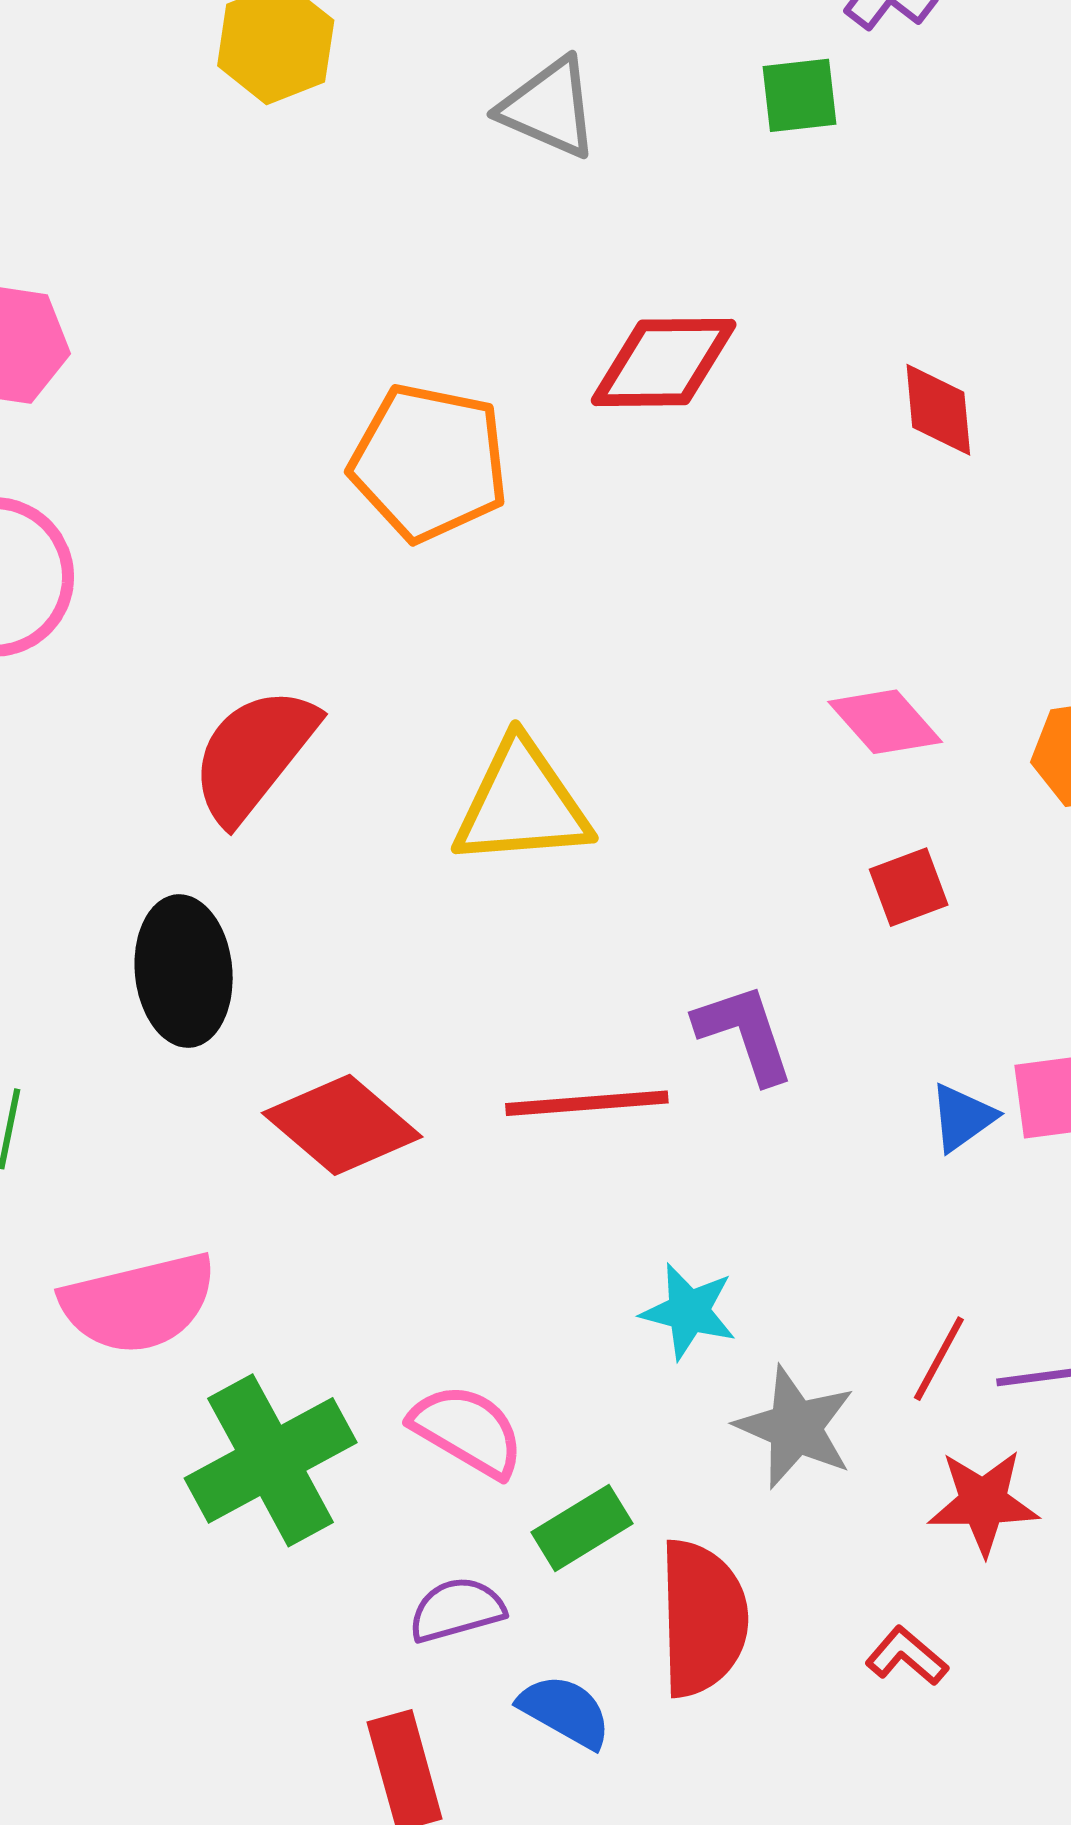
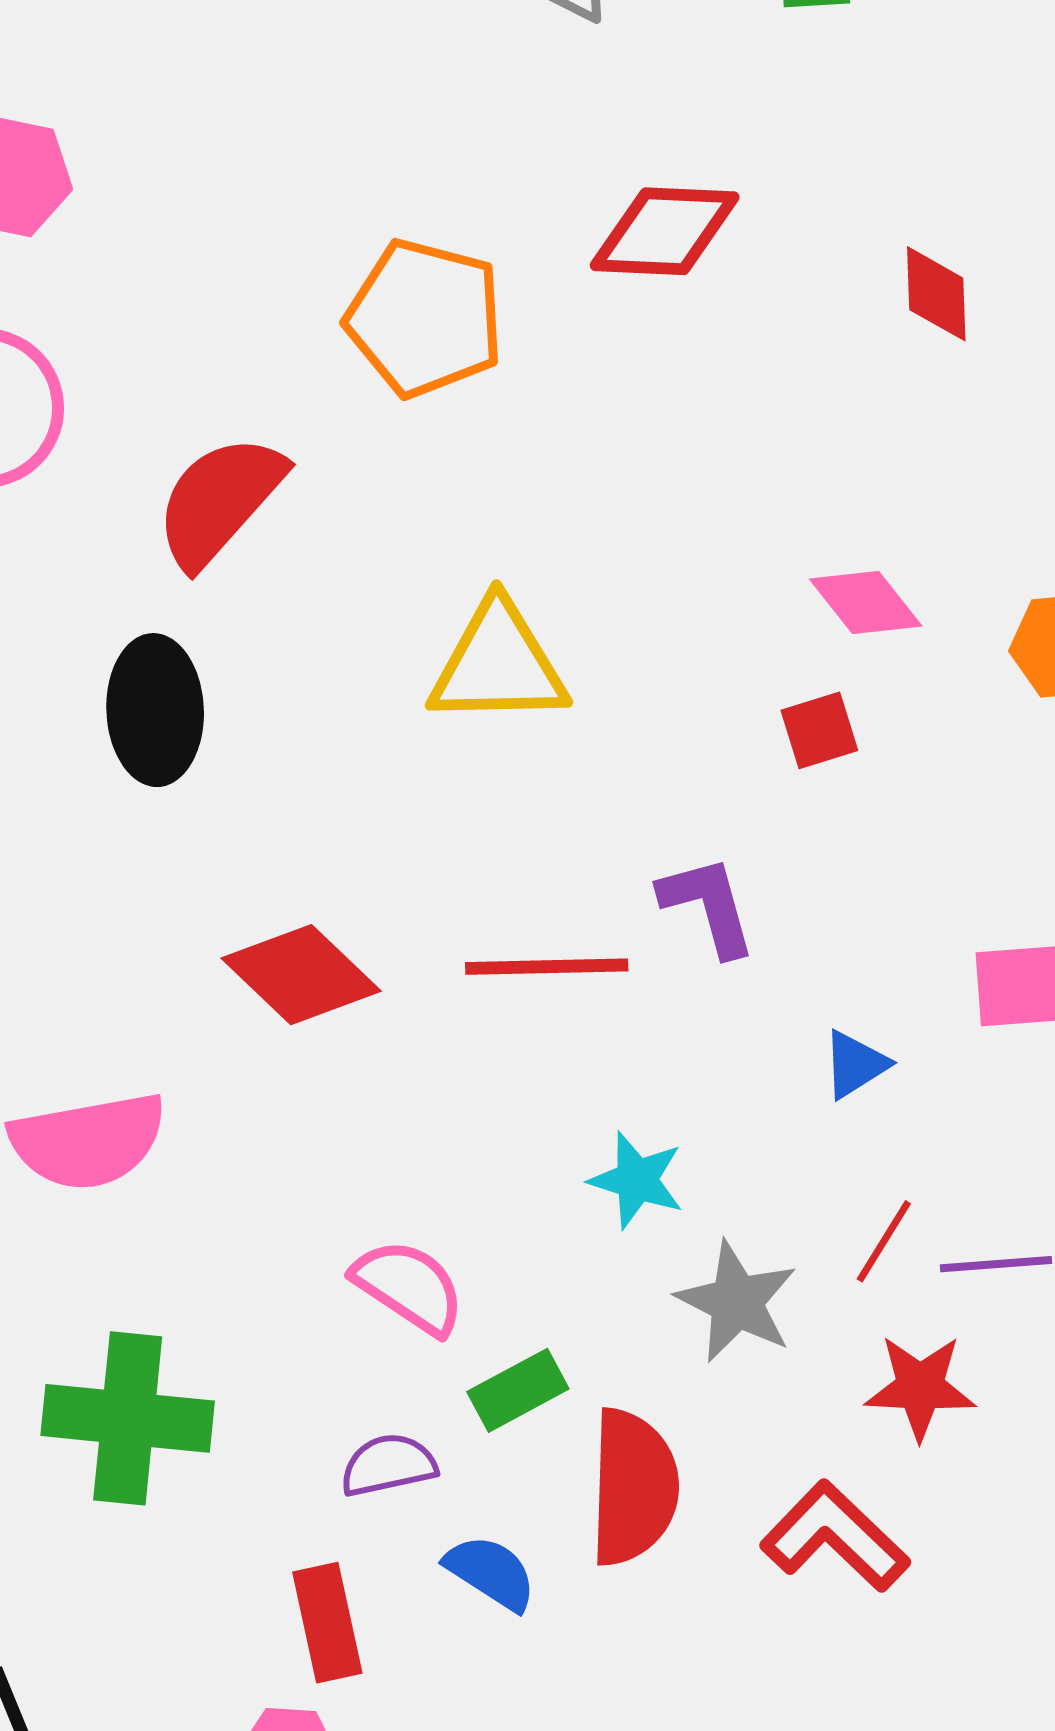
red semicircle: (254, 754) -> (220, 501), moved
red square: (909, 887) -> (819, 730), moved
black ellipse: (184, 971) -> (155, 710), moved
blue triangle: (962, 1117) -> (855, 1064), moved
green cross: (271, 1460) -> (128, 1418), moved, turned 31
red L-shape: (907, 1656) -> (835, 1536), size x1.8

